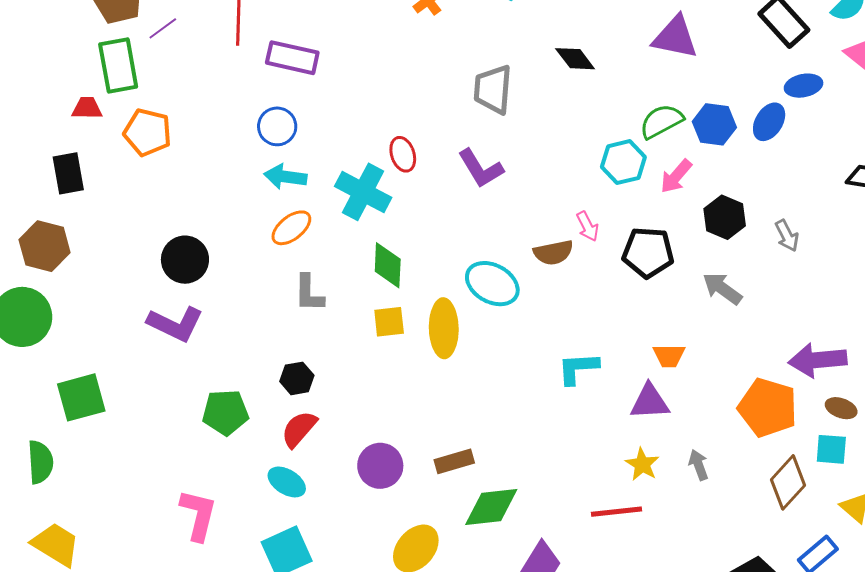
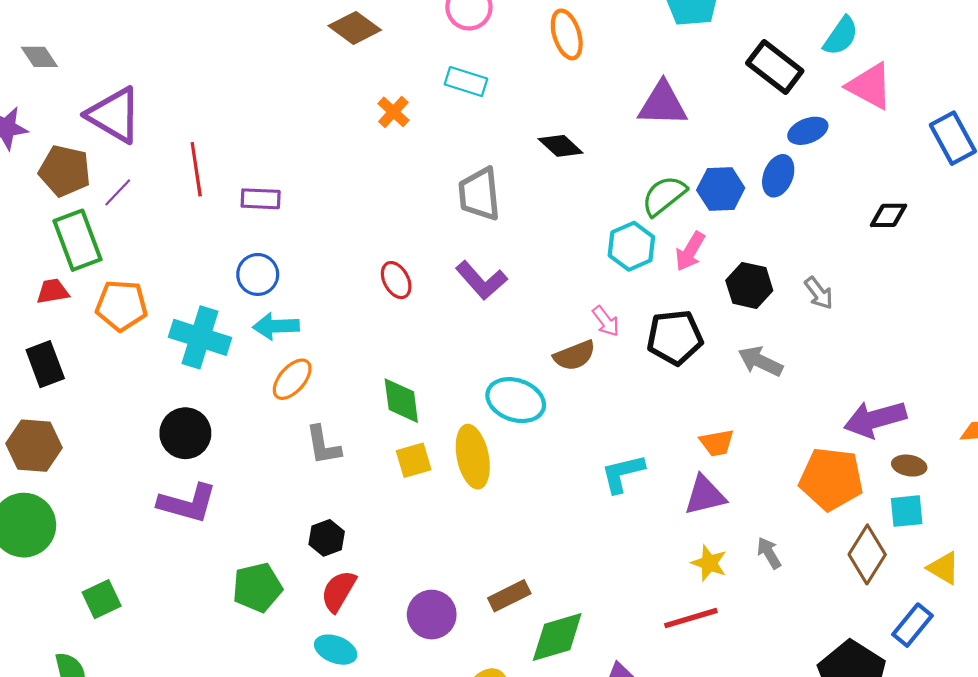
purple rectangle: (292, 58) -> (261, 199), size x0.7
cyan cross: (363, 192) -> (200, 337), moved
green square: (81, 397) -> (102, 599), size x0.7

